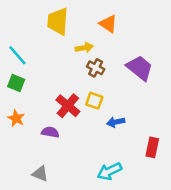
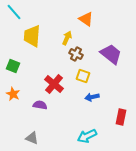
yellow trapezoid: (58, 21) -> (32, 36), moved
yellow arrow: (84, 48) -> (67, 38), turned -56
cyan line: (17, 55) -> (14, 12), moved
yellow square: (94, 101) -> (83, 76), moved

